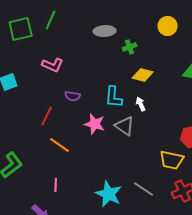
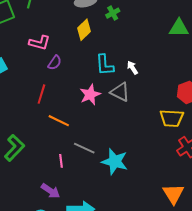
yellow diamond: (143, 75) -> (84, 30), moved, turned -50
purple semicircle: (73, 96) -> (55, 63), moved, turned -56
pink star: (95, 124) -> (90, 95), turned -30
gray line: (144, 189) -> (84, 148), moved

